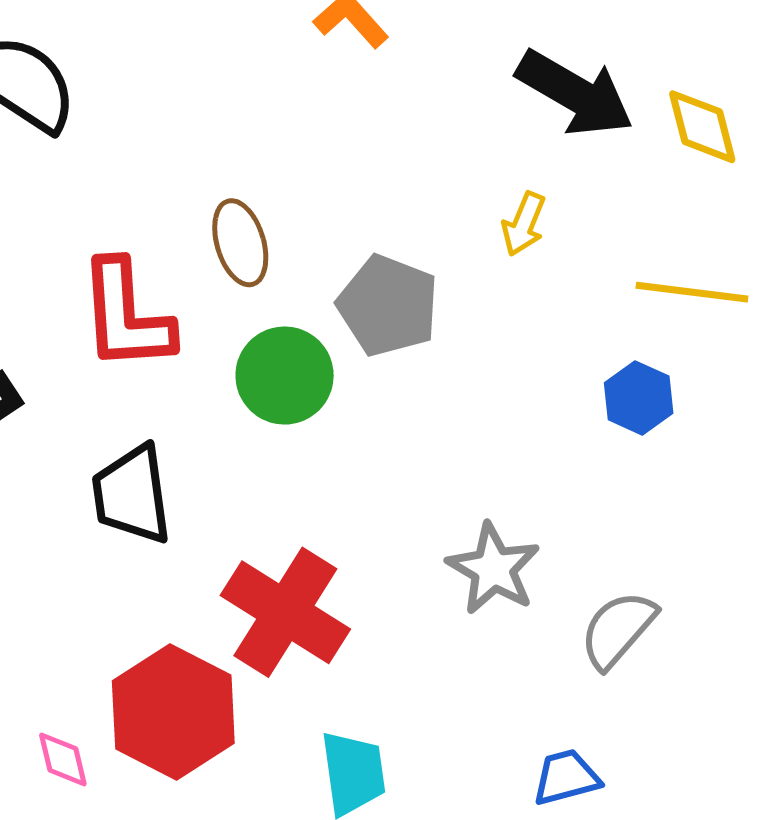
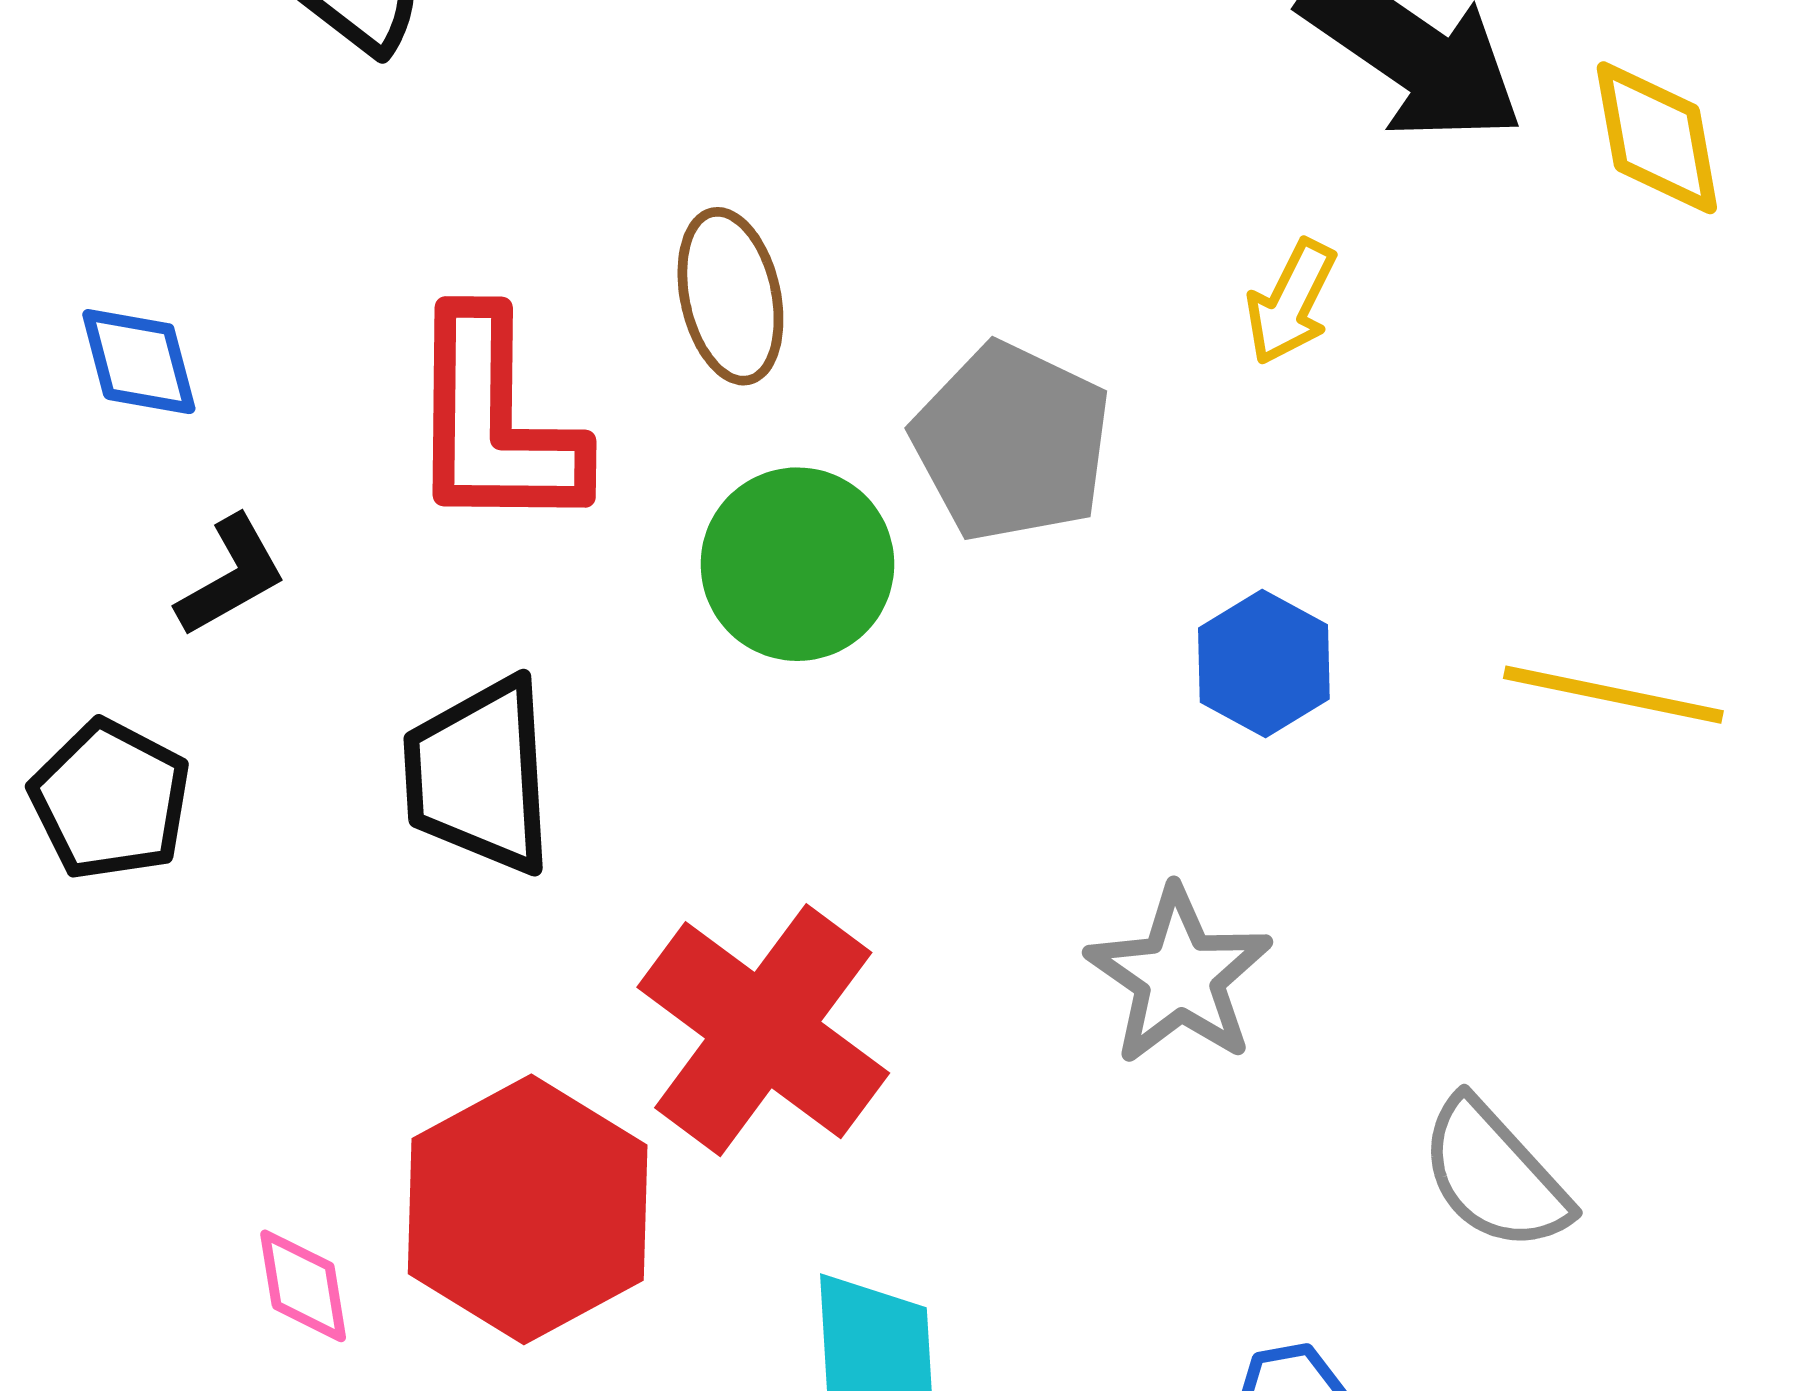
yellow line: (692, 292) -> (1613, 695), moved
blue hexagon: (639, 398) -> (1264, 664), moved
gray semicircle: (618, 629) -> (1494, 1175), moved, turned -88

